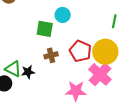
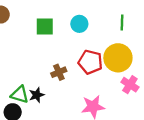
cyan circle: (63, 15) -> (79, 24), moved
green square: (45, 29) -> (45, 27), moved
pink cross: (100, 74) -> (130, 85), moved, size x0.7

